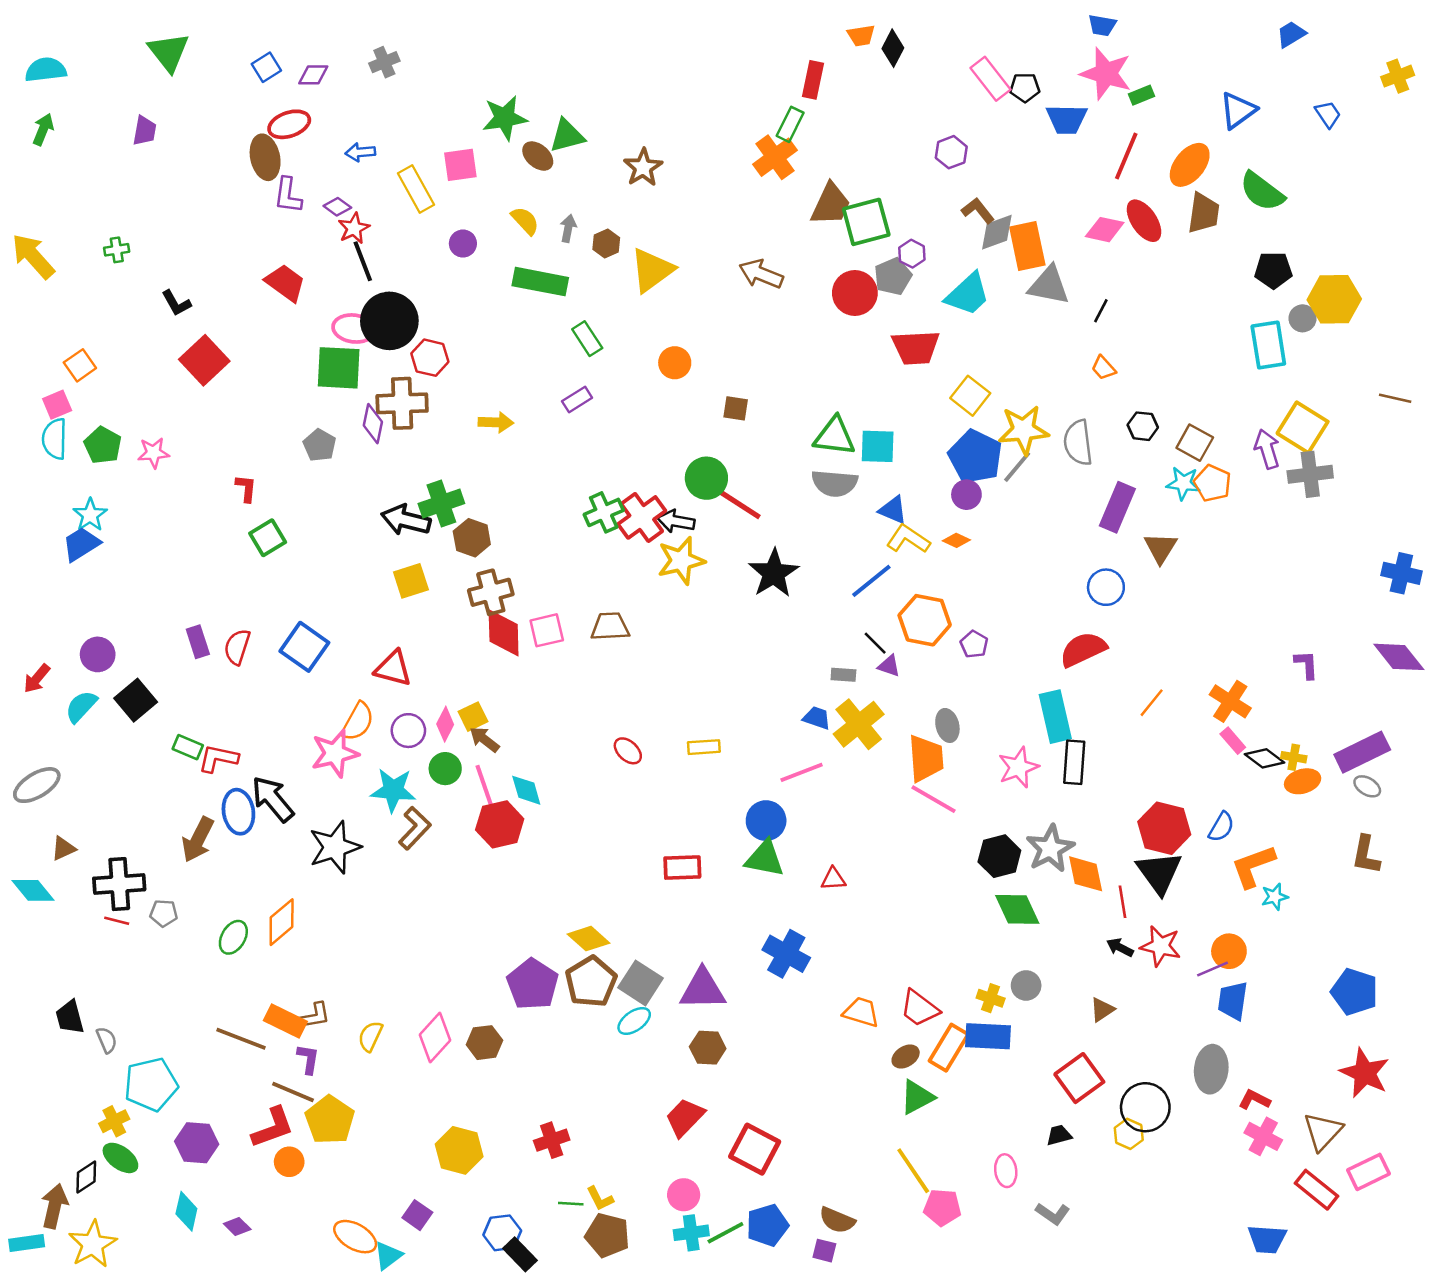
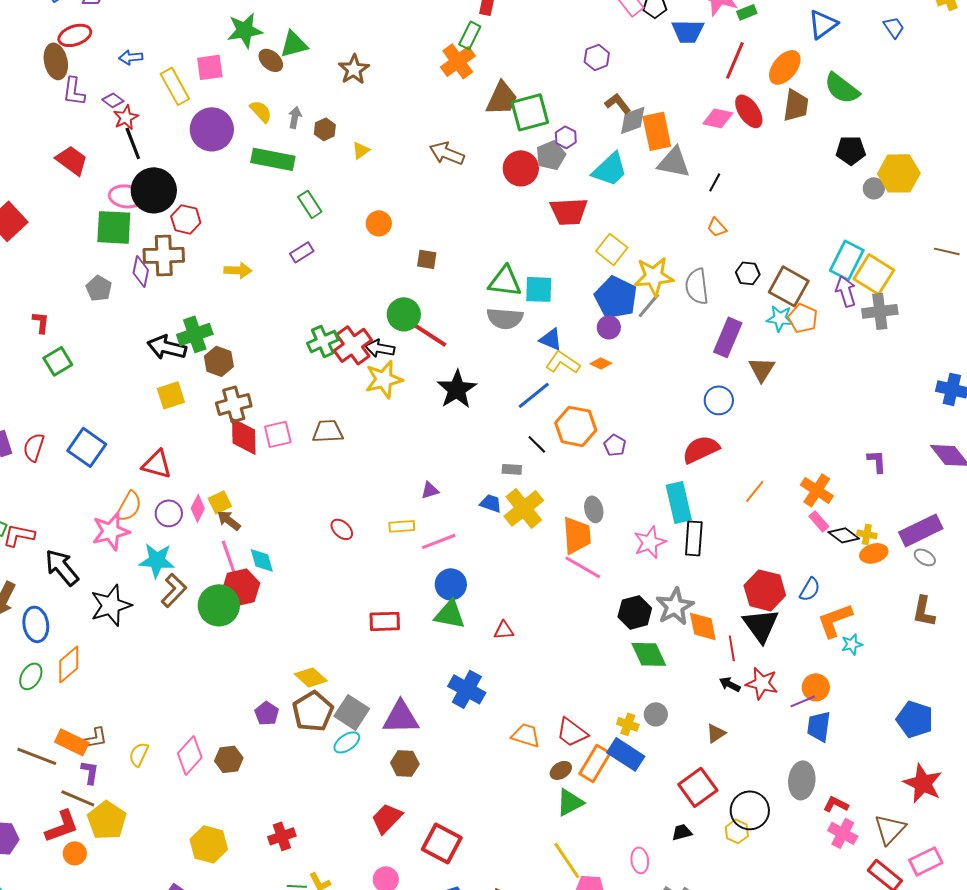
purple circle: (463, 244) -> (212, 129), size x2.0
yellow triangle: (652, 270) -> (361, 150), size x0.5
cyan rectangle: (1268, 345) -> (847, 260), moved, turned 36
brown square: (1195, 443) -> (789, 286), size x1.4
purple triangle: (889, 666) -> (430, 490), moved, turned -36
green circle: (445, 769) -> (219, 605), moved, size x1.6
pink line: (802, 772) -> (439, 541), moved
blue ellipse: (238, 812) -> (36, 624), moved
purple pentagon: (533, 984) -> (267, 713), size x0.6
blue rectangle: (988, 1036) -> (626, 754), turned 30

